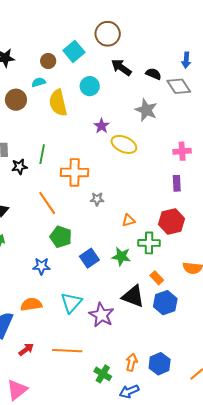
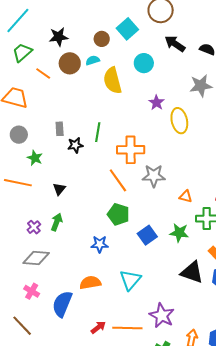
brown circle: (16, 100) -> (70, 63), moved
gray star: (146, 110) -> (201, 86), turned -30
yellow ellipse: (124, 144) -> (179, 121), turned 55
gray star: (97, 199) -> (154, 176), size x1.6
orange line: (47, 203) -> (118, 180), moved
orange triangle: (129, 220) -> (186, 196), turned 32
purple star: (102, 315) -> (162, 316), moved
red arrow: (26, 350) -> (98, 327), moved

